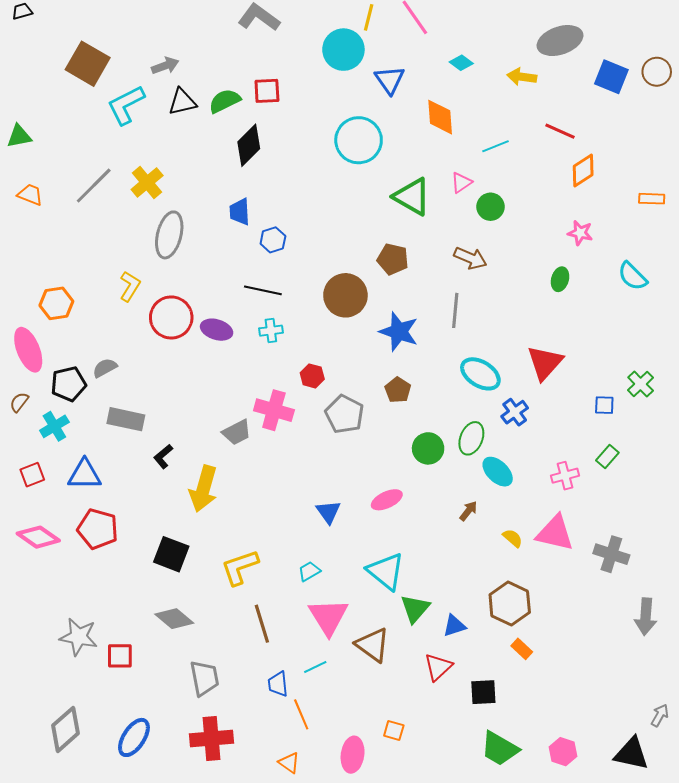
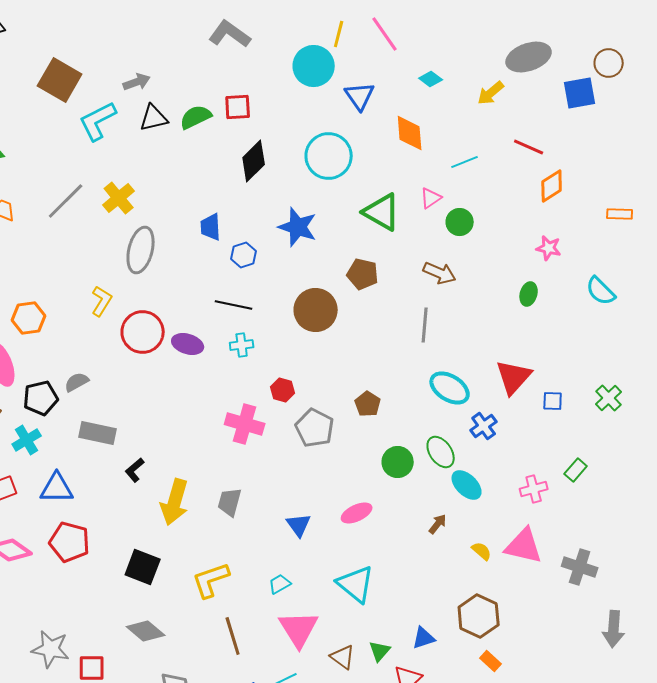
brown circle: (657, 72) -> (609, 63), moved
yellow arrow: (522, 77) -> (491, 93), turned -48
blue square: (611, 77) -> (580, 93), turned -32
black diamond: (249, 145) -> (254, 161), moved
blue star: (399, 332) -> (298, 227), moved
blue square: (604, 405) -> (553, 401), moved
gray trapezoid: (237, 432) -> (230, 502), moved, turned 132
green ellipse: (471, 438) -> (441, 452), turned -56
green triangle: (415, 609) -> (380, 651), moved, size x0.7
brown triangle: (373, 645) -> (343, 657), size x0.7

